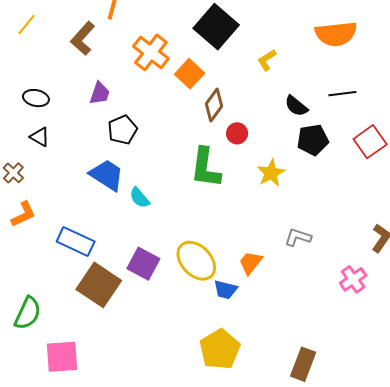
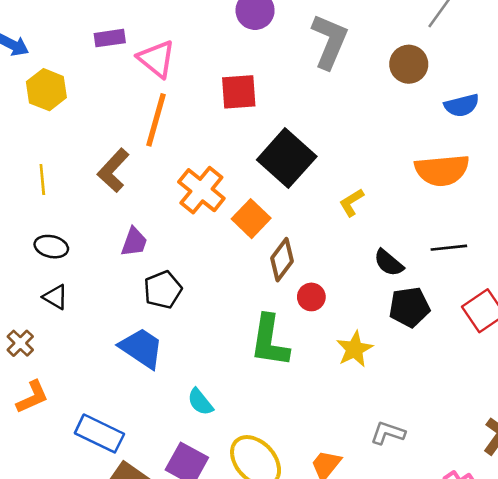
yellow line: (27, 25) -> (42, 180), moved, turned -45
cyan semicircle: (140, 198) -> (200, 402), moved

